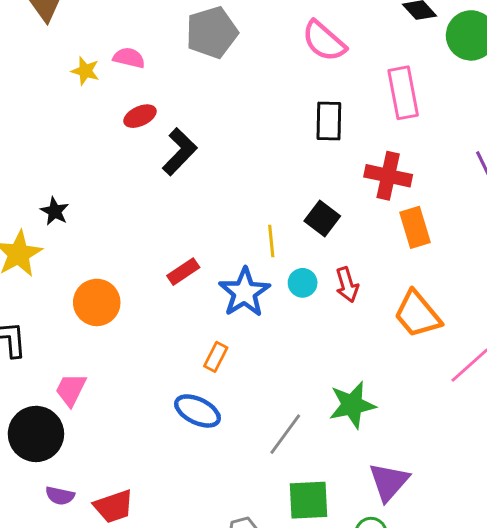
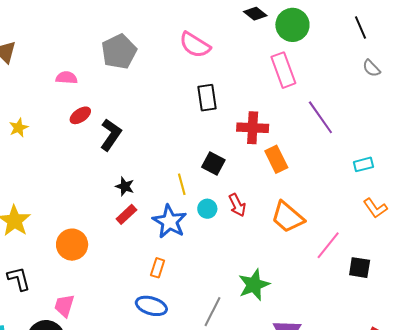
yellow star: (85, 71) -> (19, 128), moved, turned -30
pink rectangle: (403, 93) -> (283, 70), moved
black star: (55, 211) -> (125, 186), moved

